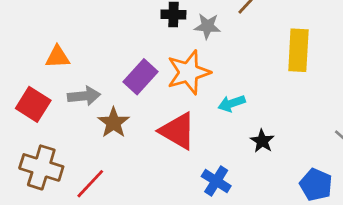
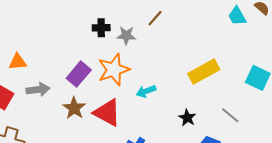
yellow rectangle: (298, 50) -> (204, 72), moved, turned 60
brown star: (114, 123) -> (74, 108), moved
black star: (262, 141) -> (187, 118), moved

